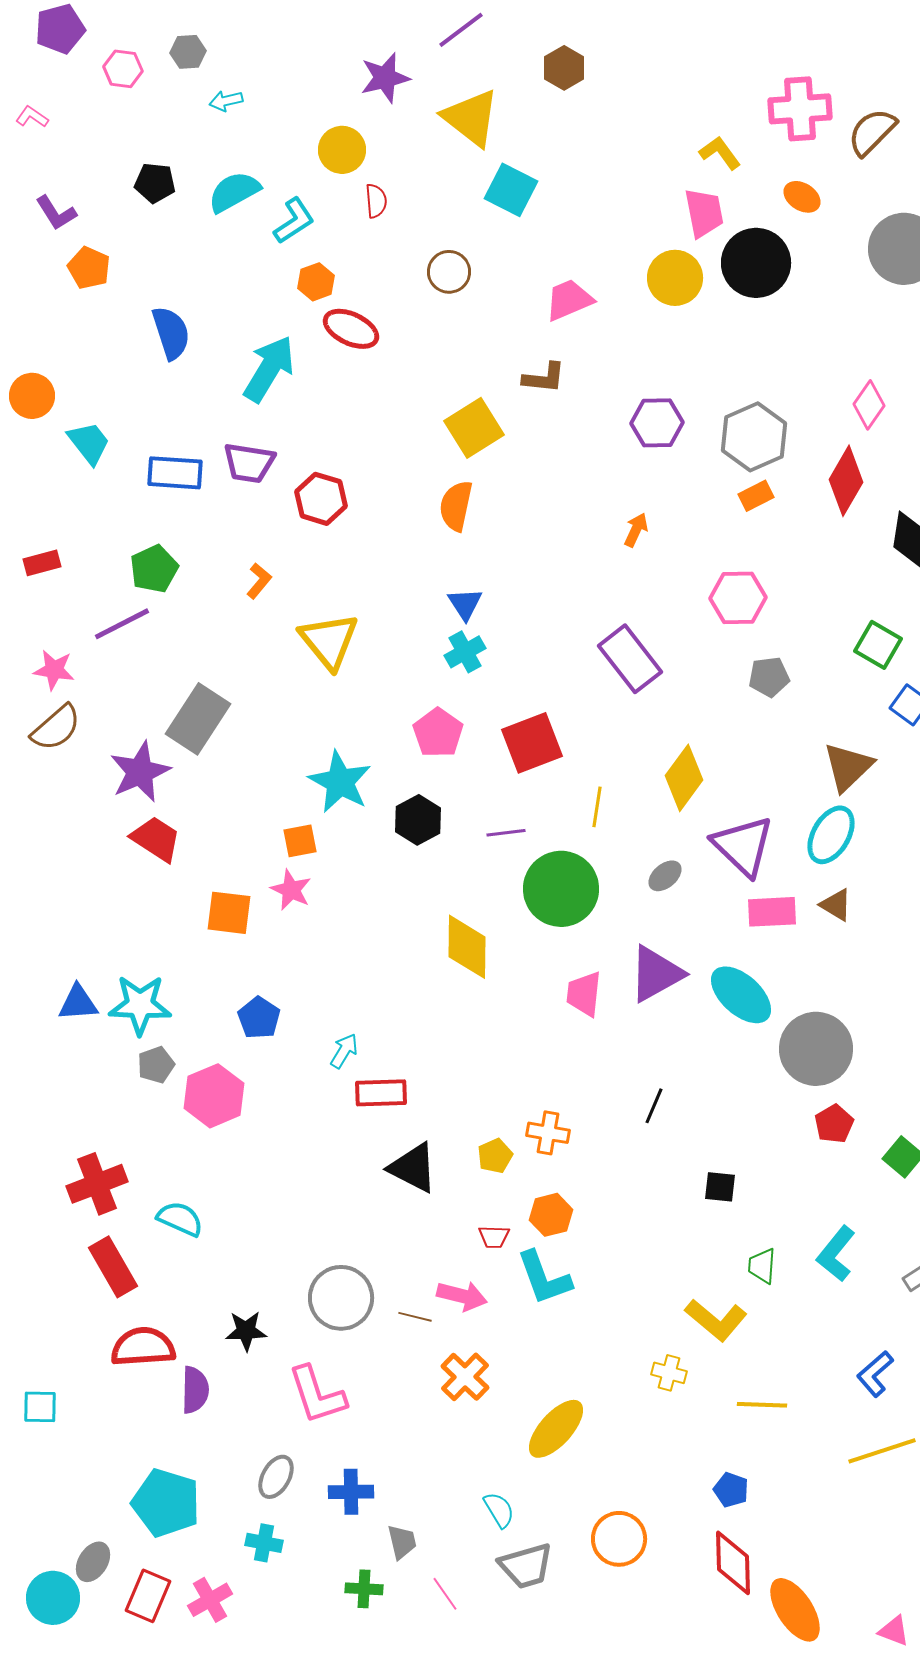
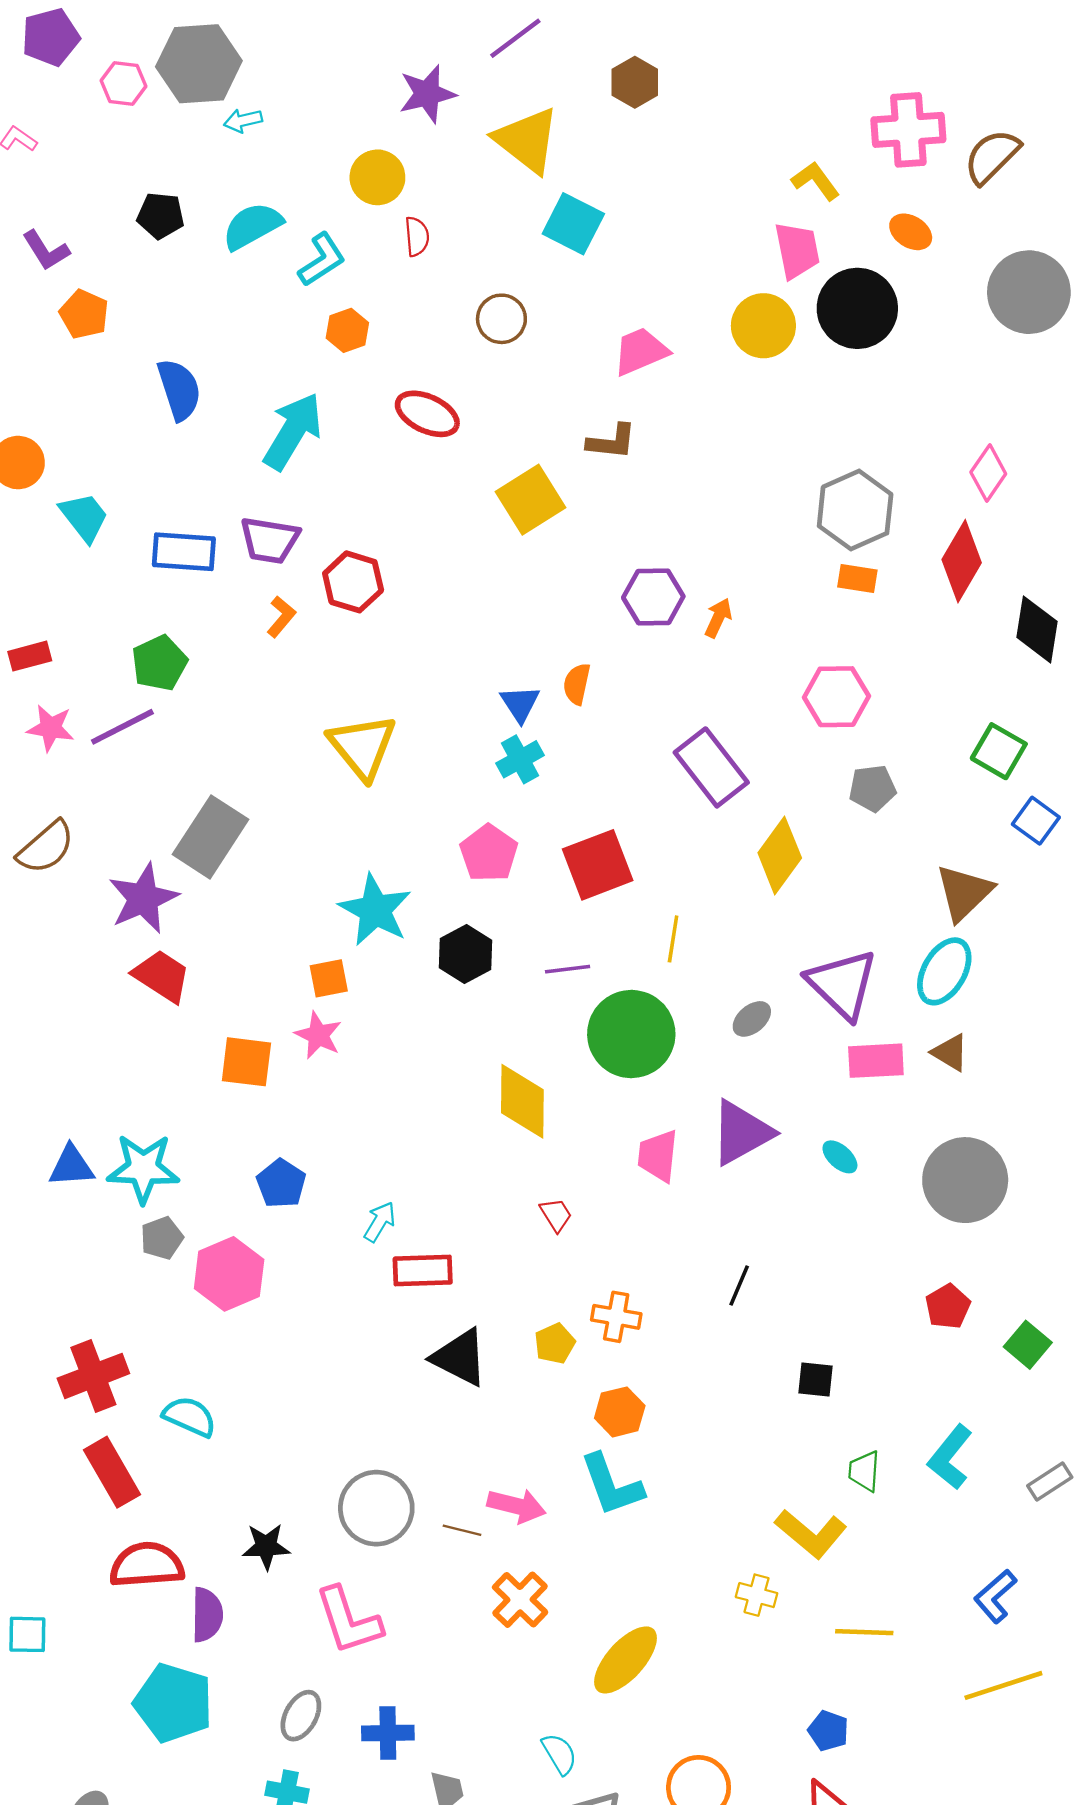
gray hexagon: (188, 52) -> (199, 64), size x2.0
red ellipse: (351, 329) -> (427, 414), moved
purple hexagon: (657, 423) -> (653, 597), moved
orange rectangle: (756, 496) -> (857, 578), turned 36
orange semicircle: (456, 506) -> (577, 684), moved, size x0.7
orange L-shape: (259, 581) -> (281, 617), moved
pink star: (54, 670) -> (51, 728), moved
yellow diamond: (684, 778) -> (780, 855), moved
cyan ellipse: (741, 995) -> (840, 1157), size x0.5
gray circle: (816, 1049) -> (965, 1180), moved
red trapezoid: (494, 1237) -> (556, 1215), moved, turned -124
cyan pentagon: (166, 1503) -> (173, 1703), moved

